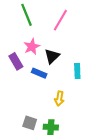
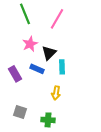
purple rectangle: (16, 61) -> (15, 74), moved
cyan rectangle: (77, 71) -> (62, 67), moved
gray square: (30, 123) -> (20, 112), moved

